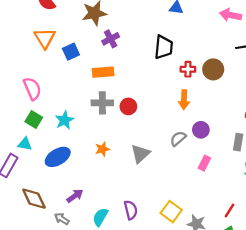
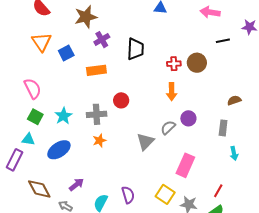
black trapezoid: (164, 47) -> (135, 49), moved
gray cross: (102, 103) -> (97, 114), moved
gray triangle: (140, 154) -> (145, 142), moved
pink rectangle: (204, 163) -> (185, 165), moved, size x1.6

